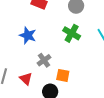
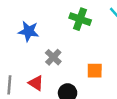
orange square: (63, 75) -> (95, 71), moved

